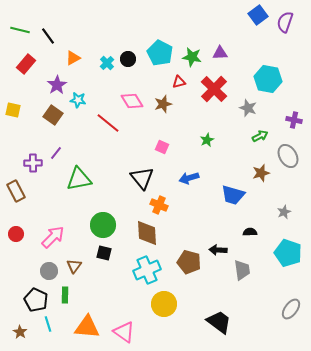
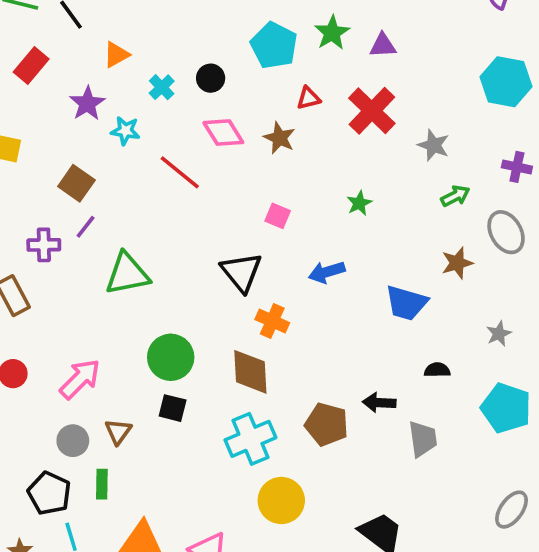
green star: (192, 57) -> (332, 33), moved, turned 30
black circle: (128, 59) -> (211, 78), moved
cyan cross: (107, 63) -> (162, 87), moved
cyan hexagon: (268, 79) -> (506, 82), moved
brown star: (163, 104) -> (279, 138), turned -30
brown square: (53, 115) -> (76, 183), moved

